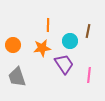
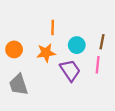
brown line: (88, 31) -> (102, 42), moved
pink line: (89, 75) -> (98, 65), moved

